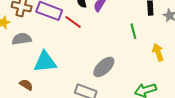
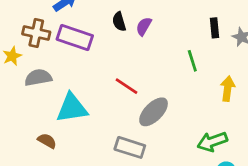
red line: (73, 22) -> (126, 86), moved
yellow arrow: (158, 52) -> (228, 89), turned 30

